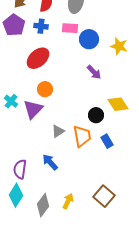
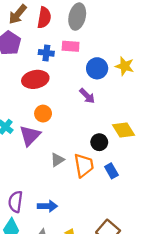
blue cross: (41, 26) -> (46, 53), moved
blue circle: (89, 39) -> (97, 68), moved
red ellipse: (38, 58) -> (35, 79), turned 30
purple arrow: (94, 72) -> (87, 96), moved
blue arrow: (50, 162) -> (47, 206), moved, turned 132

